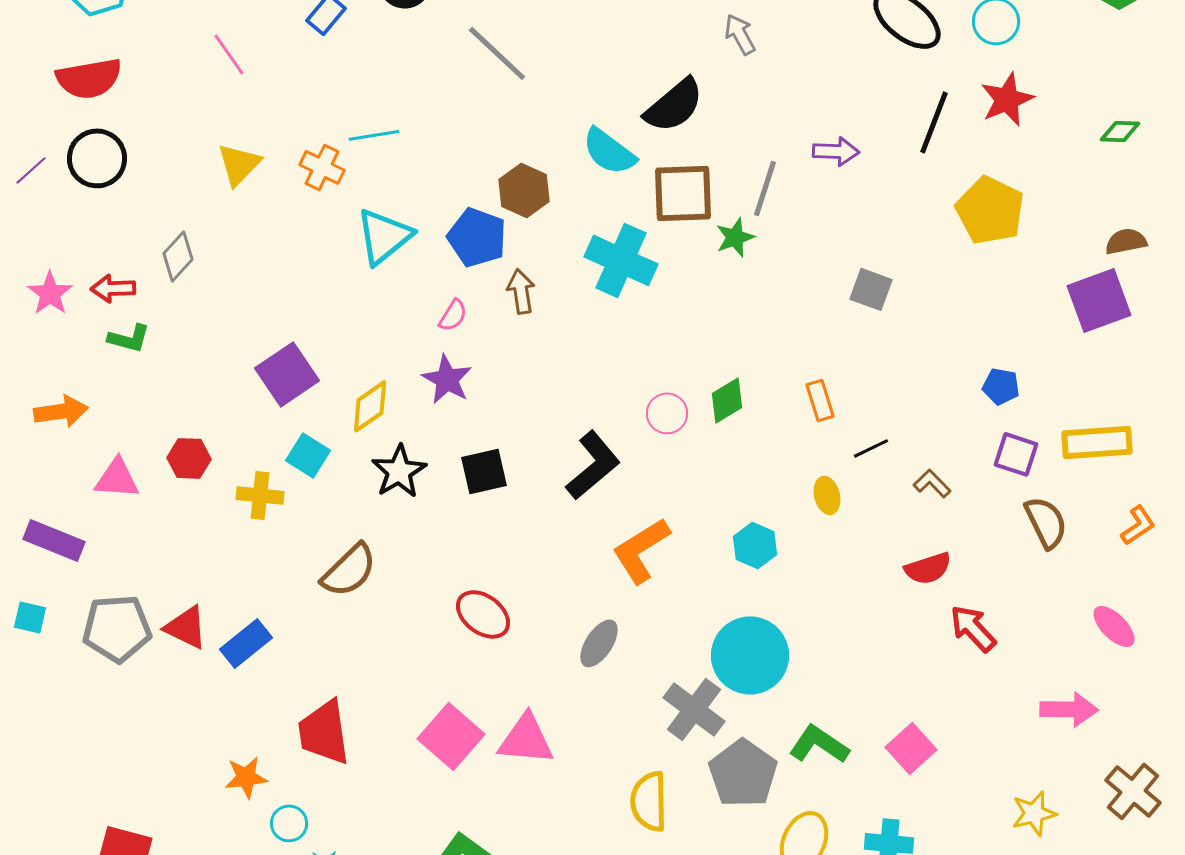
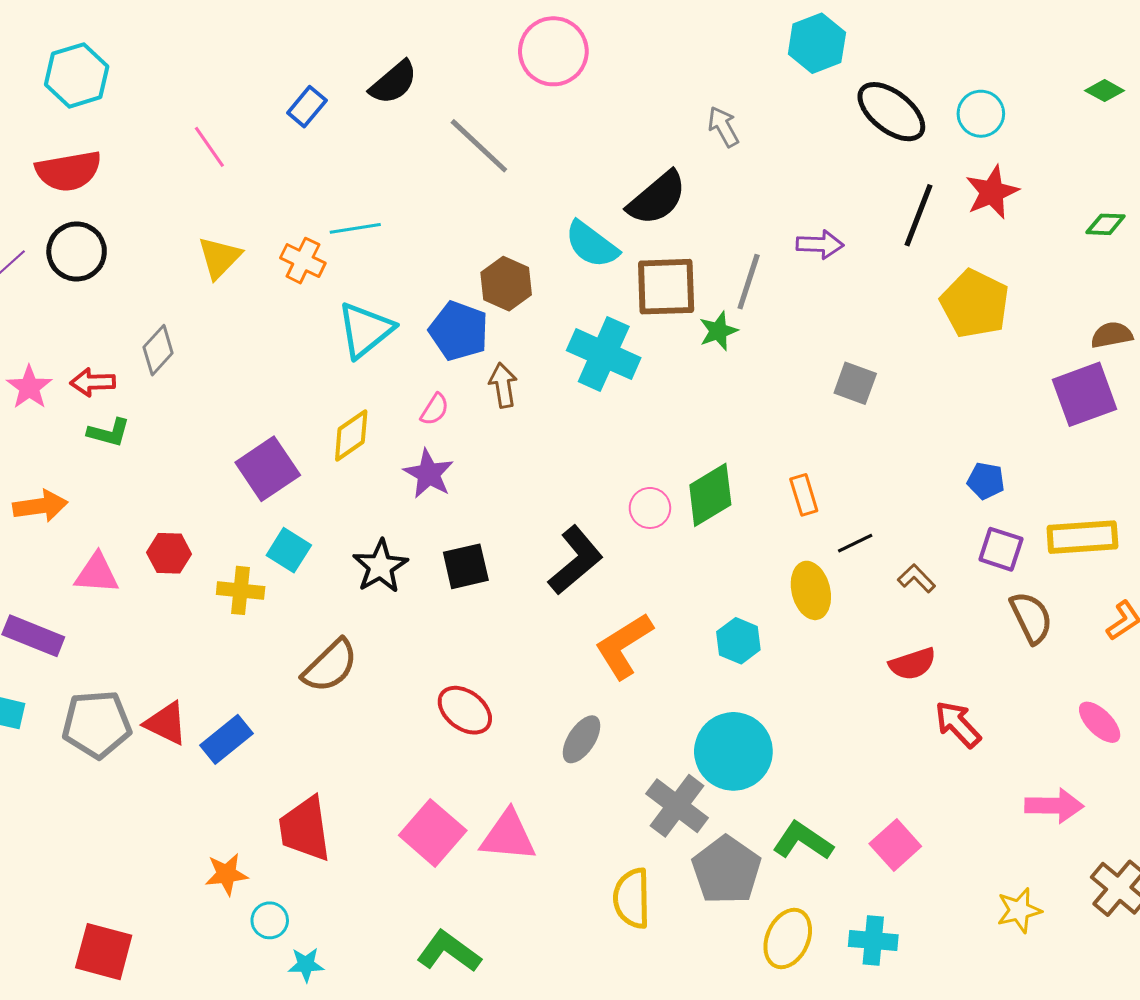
green diamond: (727, 400) -> (710, 495), size x1.4
yellow diamond: (370, 406) -> (351, 436), moved
yellow ellipse: (827, 495) -> (811, 590), size x1.5

